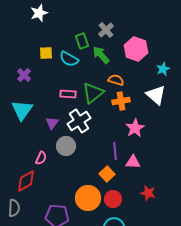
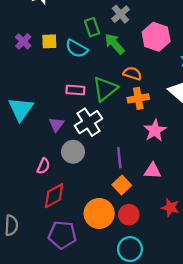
purple cross: (24, 75) -> (23, 41), moved
purple line: (115, 151) -> (119, 158), moved
red diamond: (26, 181) -> (54, 196), moved

